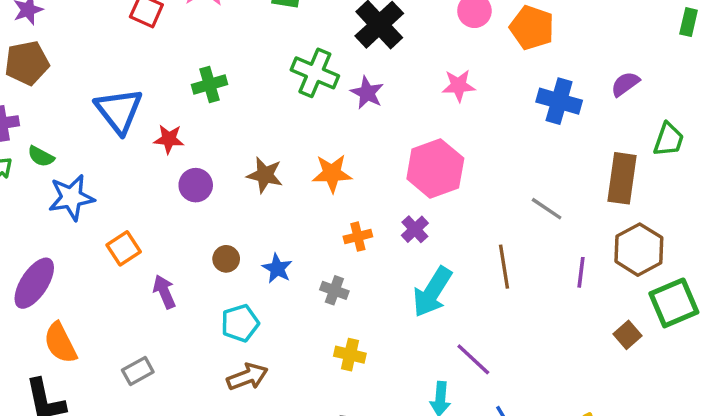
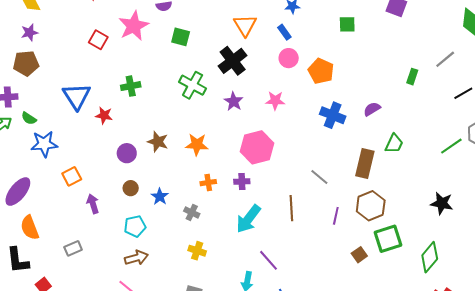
purple star: (367, 93) -> (234, 101), moved
purple circle: (196, 185) -> (127, 153), moved
purple cross: (415, 229) -> (242, 182), turned 35

